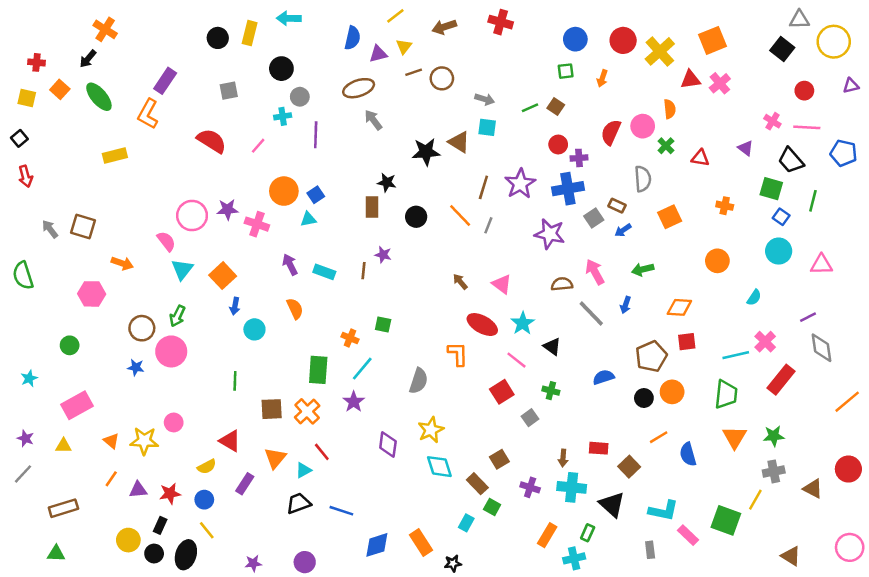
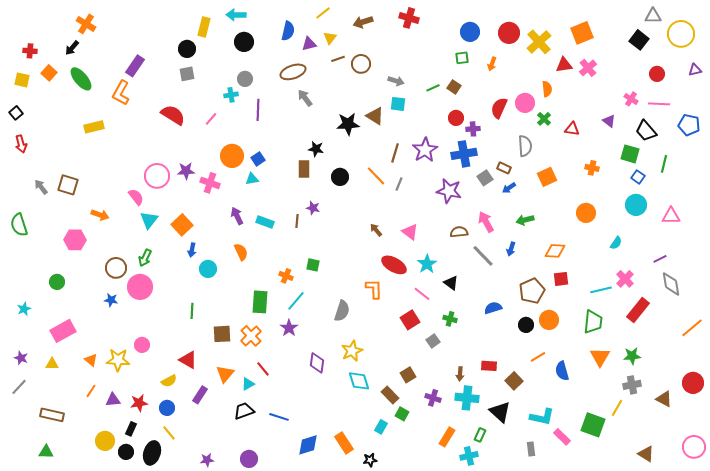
black circle: (218, 38) -> (187, 49), moved
black circle: (281, 69) -> (244, 42), moved
brown rectangle: (63, 508) -> (52, 415), turned 30

